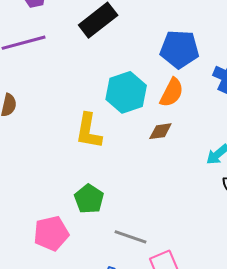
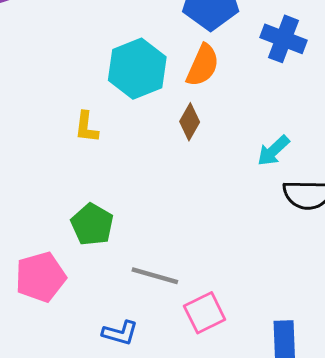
yellow L-shape: (89, 131) -> (86, 127), size x0.6
brown diamond: (160, 131) -> (190, 122), turned -50

